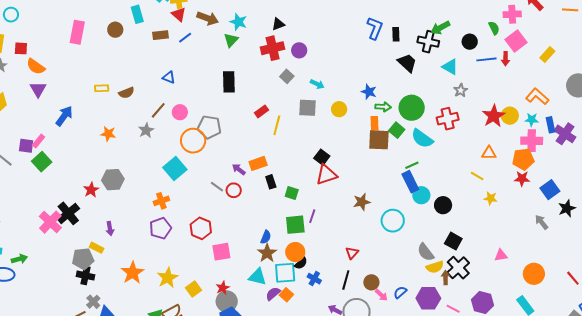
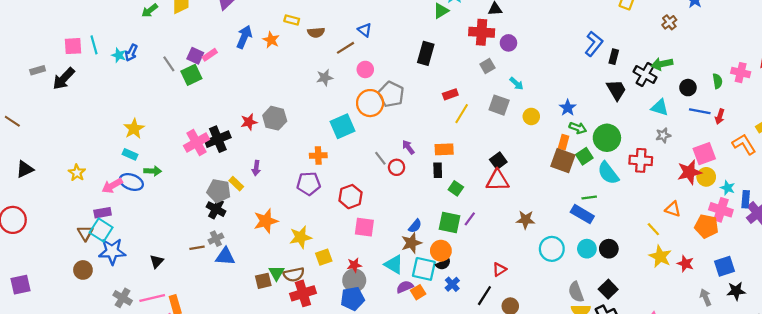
pink square: (516, 41) -> (704, 154), moved
cyan triangle: (450, 67) -> (660, 107), turned -30
orange L-shape: (537, 96) -> (744, 144), moved
brown line: (158, 110) -> (346, 48), moved
blue arrow: (64, 116) -> (244, 37), turned -30
orange star: (108, 134) -> (271, 40), moved
green square: (42, 162) -> (191, 75), moved
orange rectangle: (258, 163) -> (444, 149), moved
red star: (522, 179) -> (685, 264), moved
blue rectangle: (410, 182) -> (582, 214), turned -50
cyan circle: (421, 195) -> (587, 249), moved
yellow star: (491, 198) -> (660, 256), size x1.5

